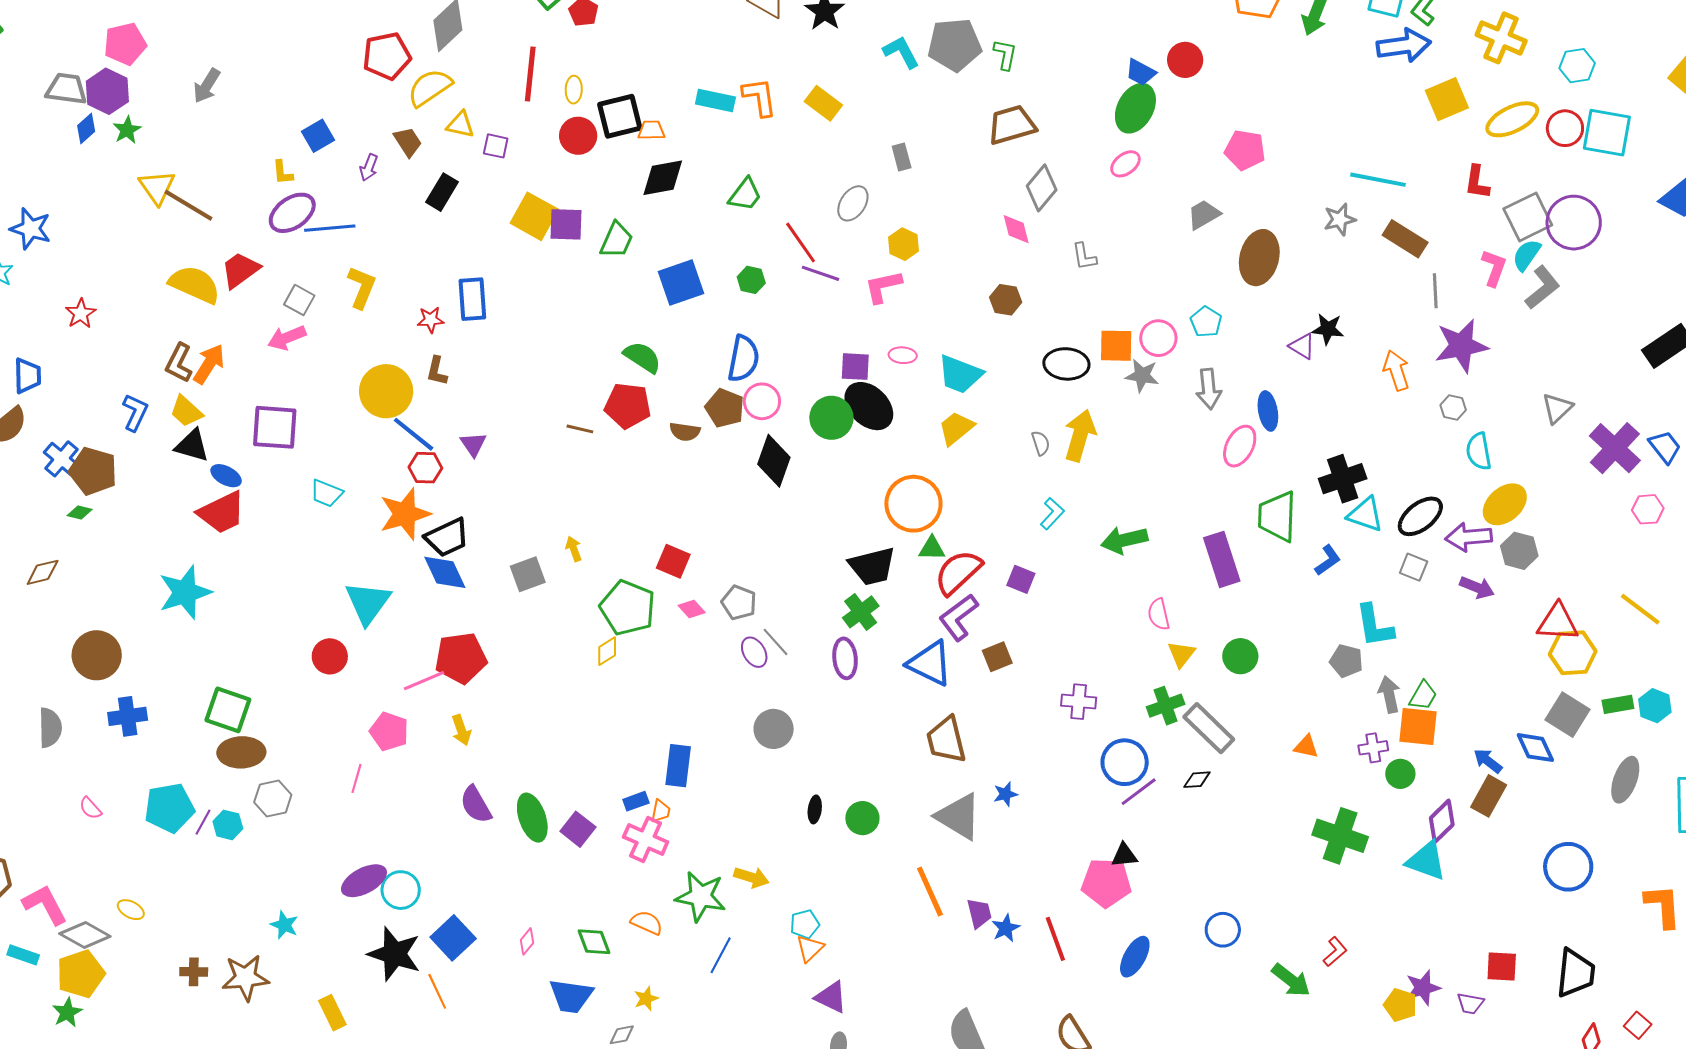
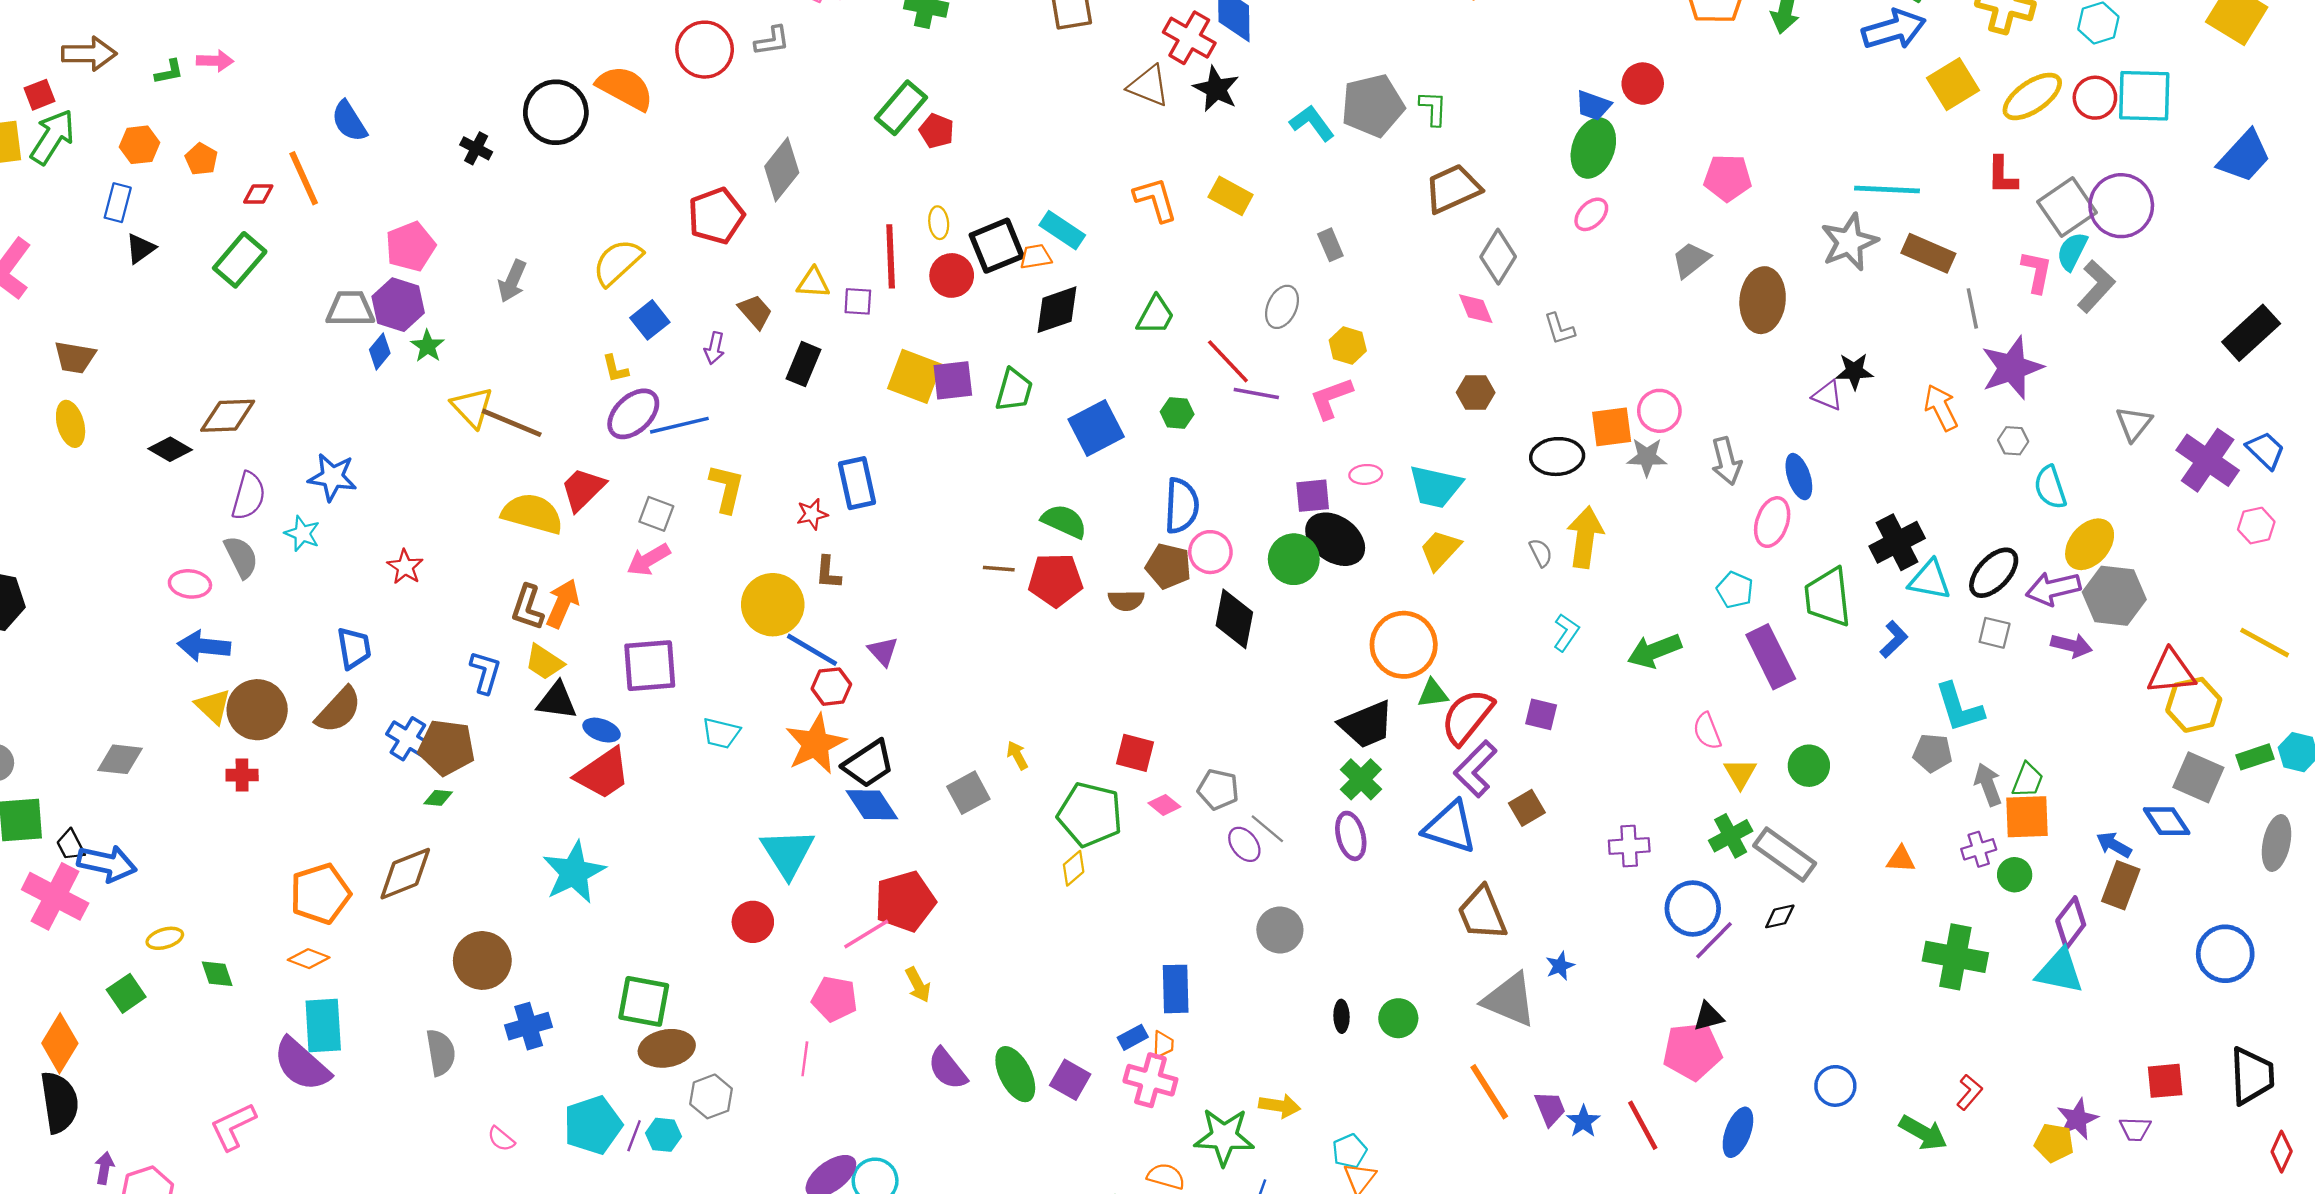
red line: (530, 74) -> (891, 256), moved
yellow semicircle: (430, 88) -> (617, 262), moved
cyan rectangle: (715, 101) -> (1062, 230), moved, turned 30
gray star: (1340, 219) -> (1849, 242), size x1.5
cyan pentagon: (1206, 322) -> (1735, 590), moved
brown line: (580, 429) -> (999, 569), moved
gray hexagon: (1519, 551) -> (2114, 596), size x1.4
brown diamond: (43, 572) -> (405, 874), size x1.5

